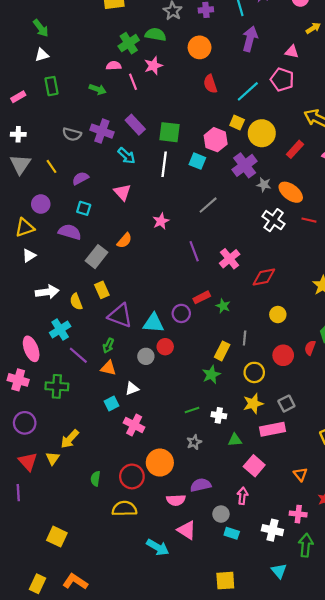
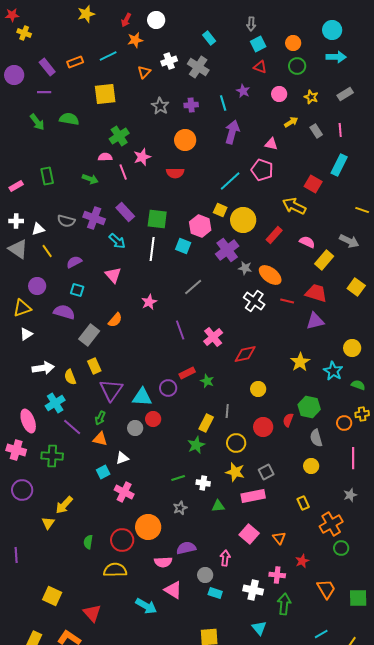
green semicircle: (156, 35) -> (69, 119), moved
white triangle: (42, 55) -> (38, 229), moved
red semicircle: (210, 84) -> (175, 173), moved, turned -72
gray triangle: (20, 164) -> (18, 249), turned -30
purple triangle: (120, 316) -> (111, 390), turned 45
yellow star: (253, 404) -> (235, 472), turned 30
red triangle: (28, 461) -> (92, 613), moved
pink square: (254, 466) -> (249, 534), moved

